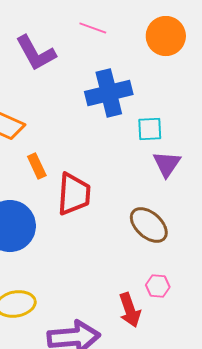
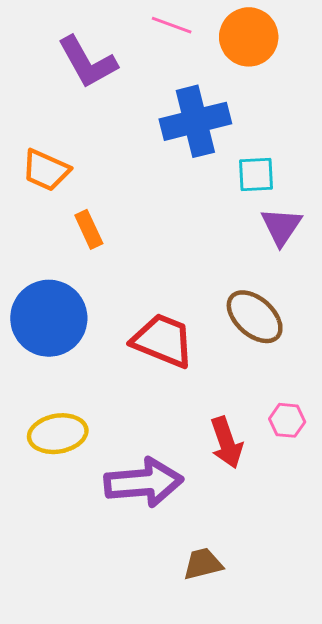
orange circle: (166, 36) -> (249, 37), moved
red trapezoid: (74, 194) -> (163, 340), moved, turned -72
pink hexagon: (158, 286) -> (287, 420), moved

